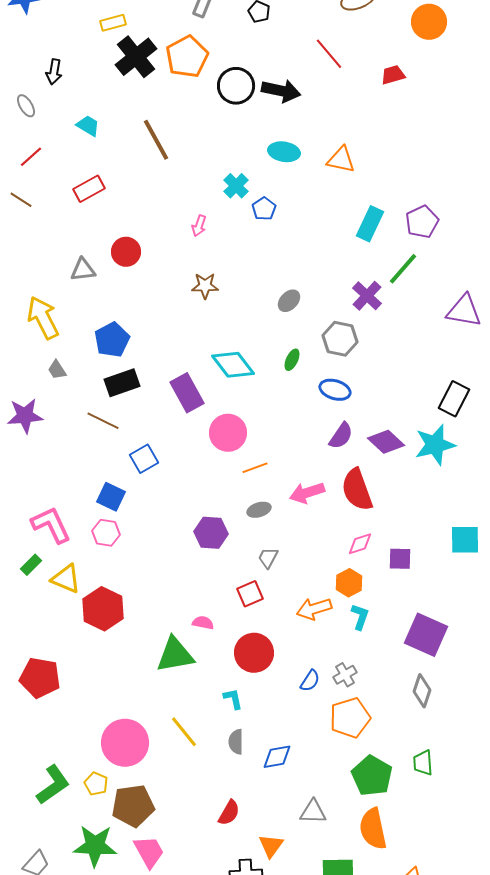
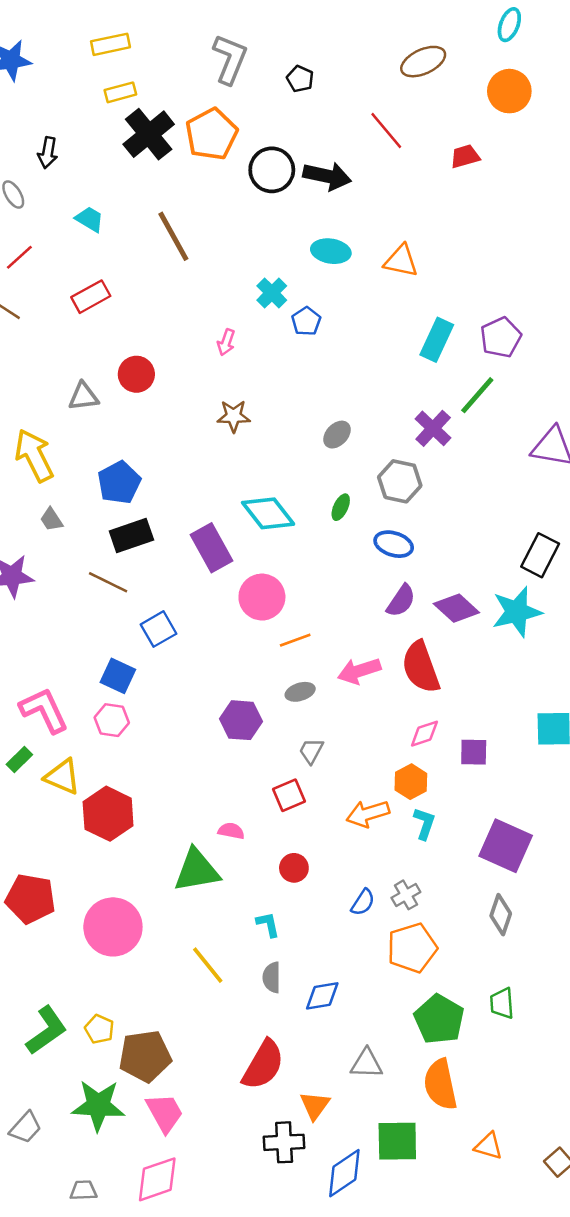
red circle: (254, 653) -> (294, 868), size x0.6
pink circle: (125, 743) -> (113, 927), moved
red semicircle: (229, 813) -> (263, 1065), size x1.6

